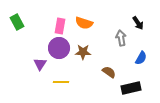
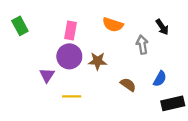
orange semicircle: (84, 23) -> (113, 25), moved
blue semicircle: (141, 58) -> (160, 79), moved
black rectangle: (131, 88) -> (173, 103), moved

